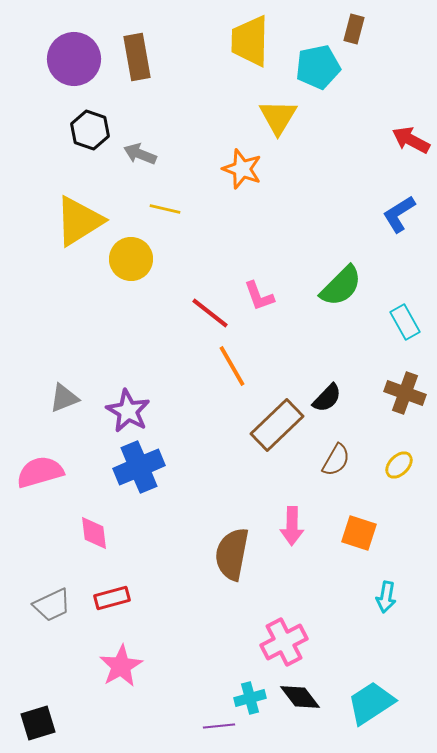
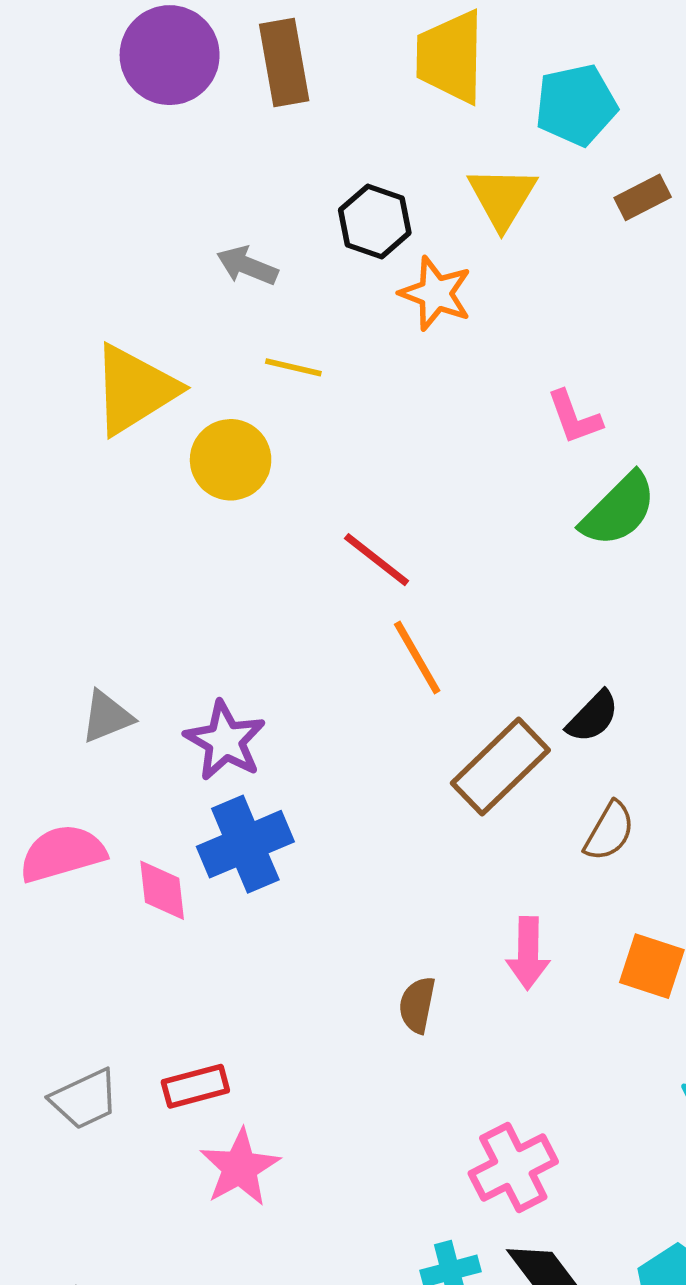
brown rectangle: (354, 29) -> (643, 197), moved, turned 48
brown rectangle: (137, 57) -> (284, 62), moved
purple circle: (74, 59) -> (170, 55), moved
black hexagon: (90, 130) -> (375, 221), moved
pink L-shape: (259, 296) -> (574, 417), moved
pink diamond: (94, 533) -> (162, 890), moved
brown semicircle: (232, 554) -> (417, 1005), size x0.6
pink star: (121, 666) -> (240, 1168), moved

